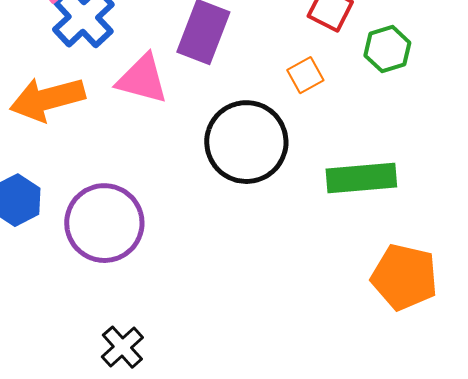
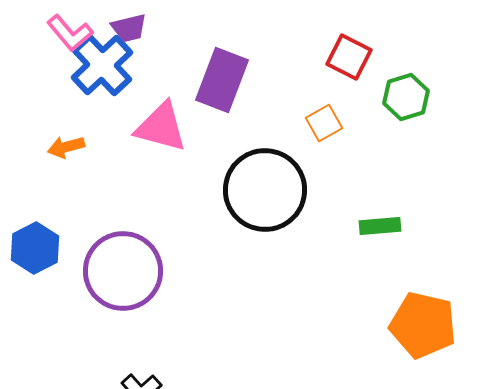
orange arrow: (47, 99) -> (66, 147), size x0.5
green rectangle: (361, 178) -> (380, 226), size x0.6

